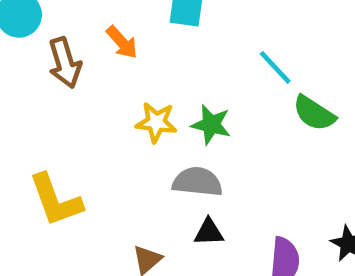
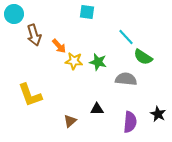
orange arrow: (122, 42) -> (59, 46), moved
gray semicircle: (197, 182) -> (126, 79), moved

